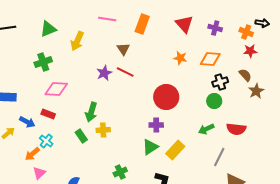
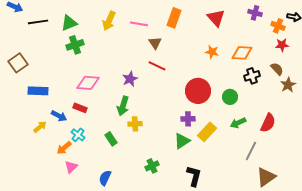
pink line: (107, 19) -> (139, 24), moved
purple cross: (215, 28) -> (255, 13), moved
green triangle: (48, 29) -> (69, 23), moved
yellow arrow: (77, 41) -> (109, 21), moved
green cross: (43, 62) -> (75, 45), moved
purple star: (104, 73) -> (130, 79), moved
green circle: (214, 101) -> (230, 97), moved
red semicircle: (236, 129) -> (268, 123), turned -72
green rectangle: (81, 136) -> (111, 139), moved
yellow rectangle: (175, 150) -> (207, 132), moved

